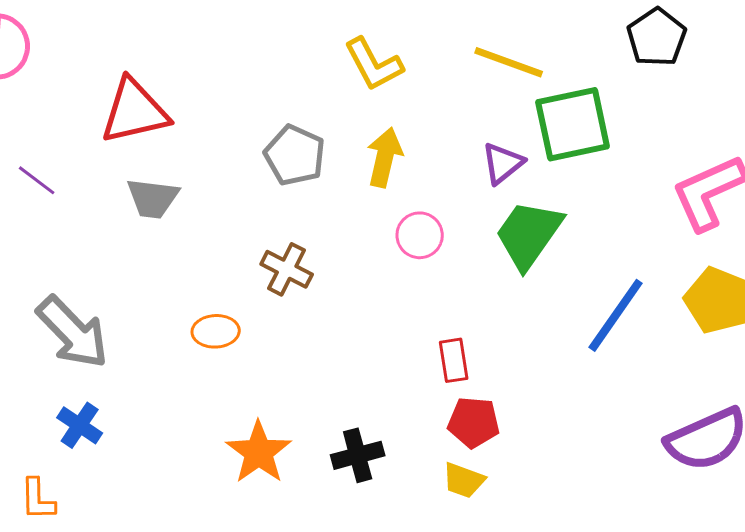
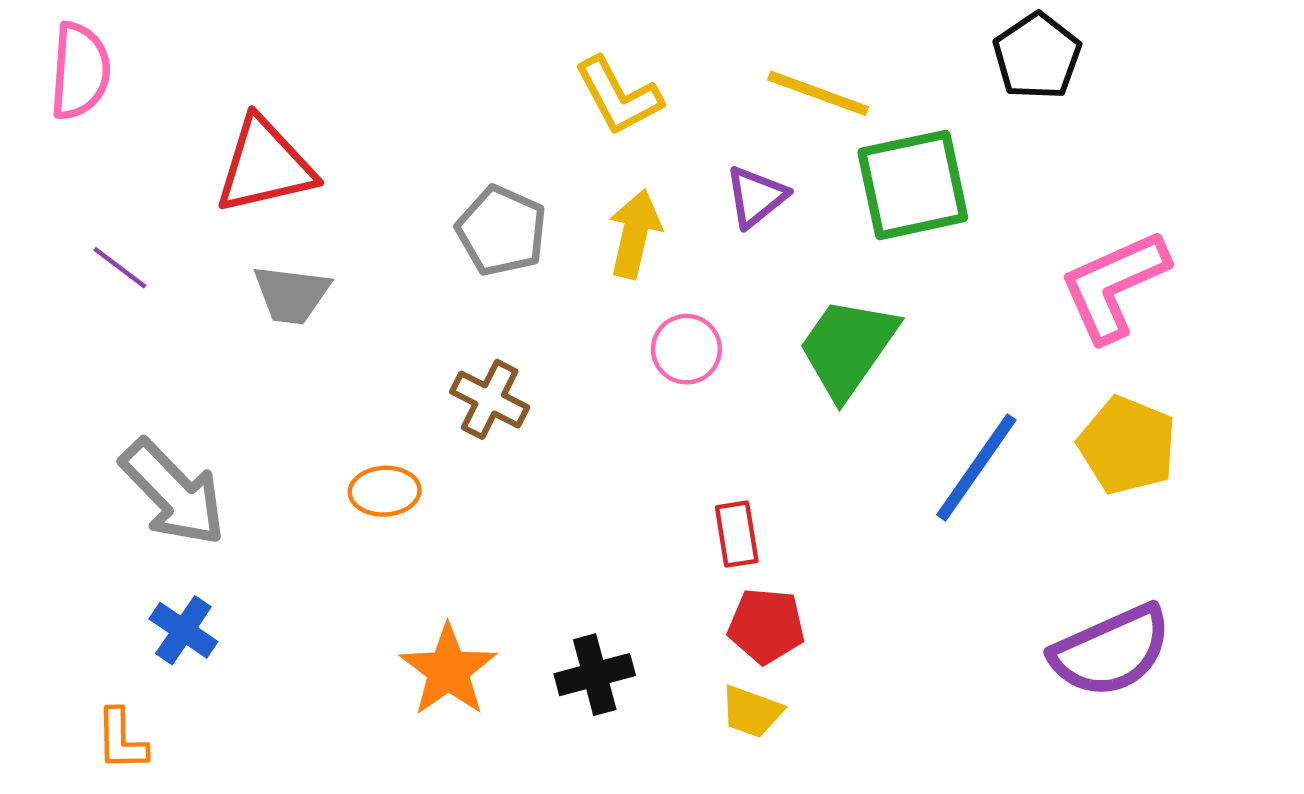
purple triangle: (503, 163) -> (756, 197), moved

